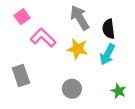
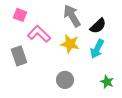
pink square: (22, 17) -> (20, 15), turned -32
black semicircle: (109, 29) -> (98, 26), turned -126
gray rectangle: (21, 75) -> (19, 56), moved

